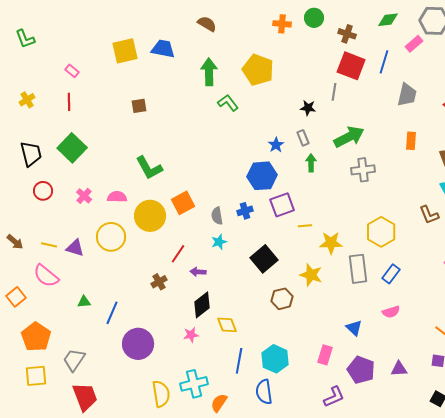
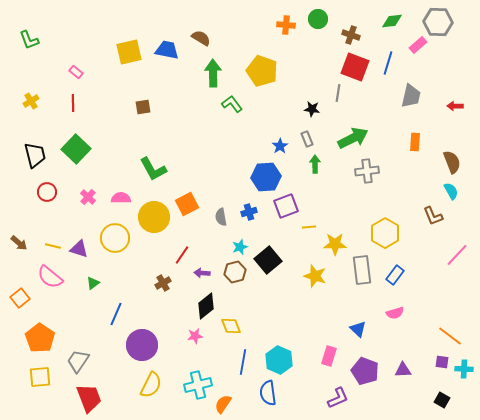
brown semicircle: (207, 24) -> (201, 38), moved
cyan star: (219, 242) -> (240, 247), moved
brown hexagon: (282, 299) -> (235, 272), moved
green triangle: (84, 302) -> (93, 283), moved, turned -32
yellow semicircle: (161, 394) -> (151, 385), moved, turned 36

